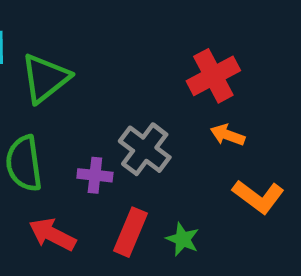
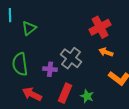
green triangle: (45, 78) -> (29, 28), size x0.7

